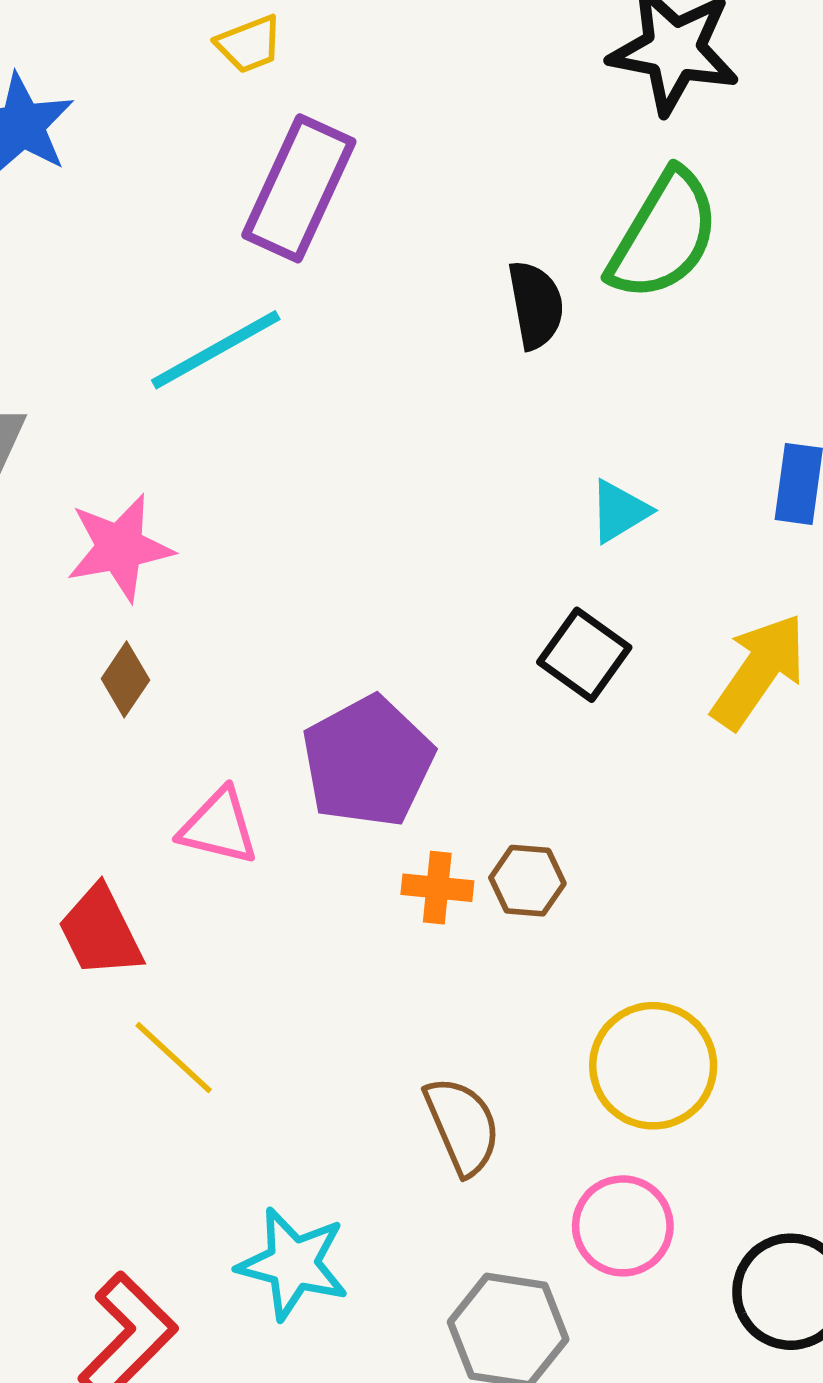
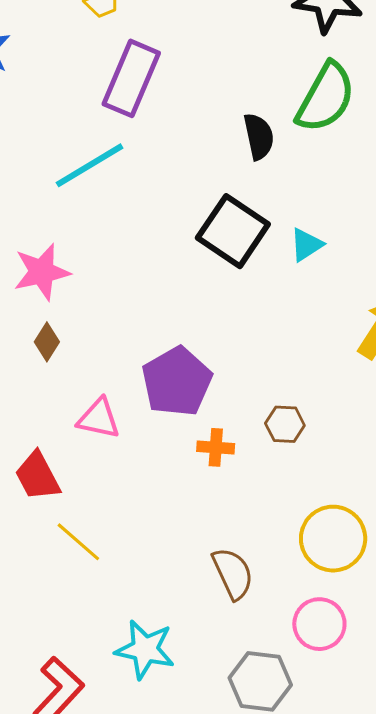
black square: (584, 655) -> (233, 231), moved, size x1.5
brown hexagon: (527, 881) -> (285, 424), moved

